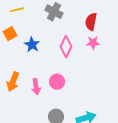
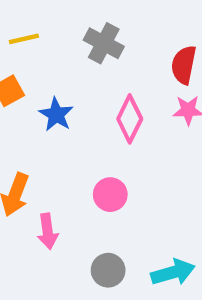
pink arrow: (36, 87) -> (48, 231), moved

